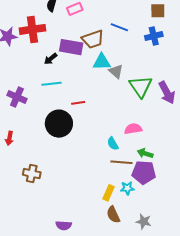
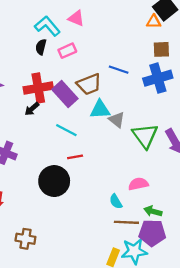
red cross: (32, 29) -> (38, 88), moved
blue cross: (154, 36) -> (158, 78), size x1.4
purple rectangle: (71, 47) -> (65, 94), turned 40
black arrow: (51, 59) -> (32, 109), moved
cyan line: (51, 84) -> (66, 130), moved, turned 36
cyan star: (127, 188) -> (134, 251), size x1.6

